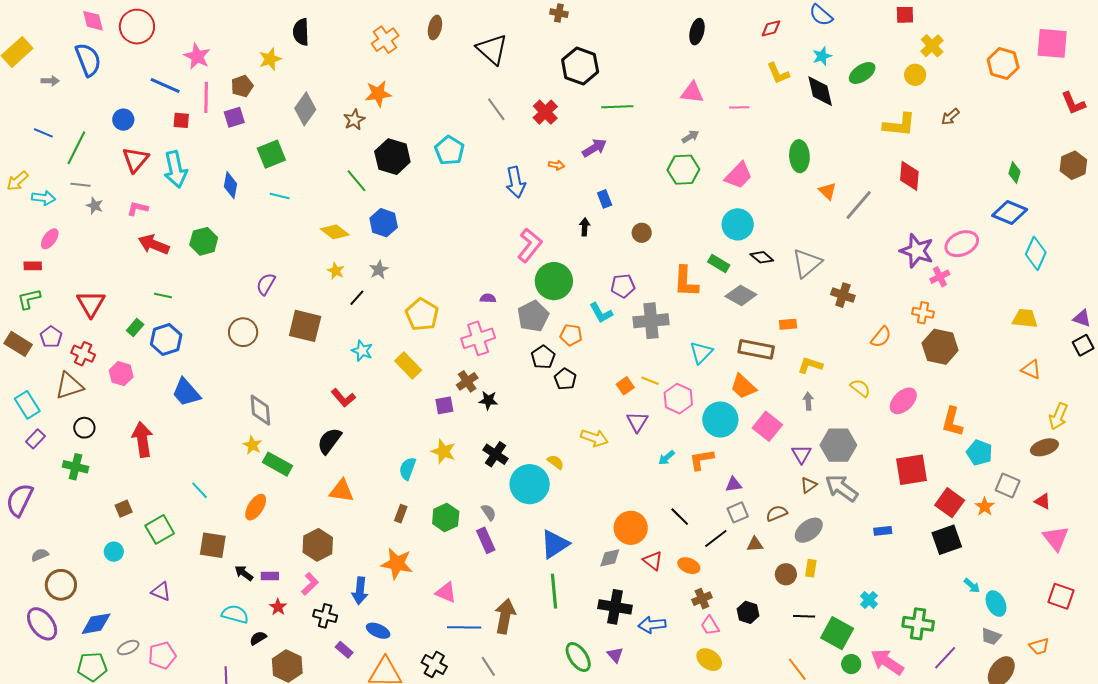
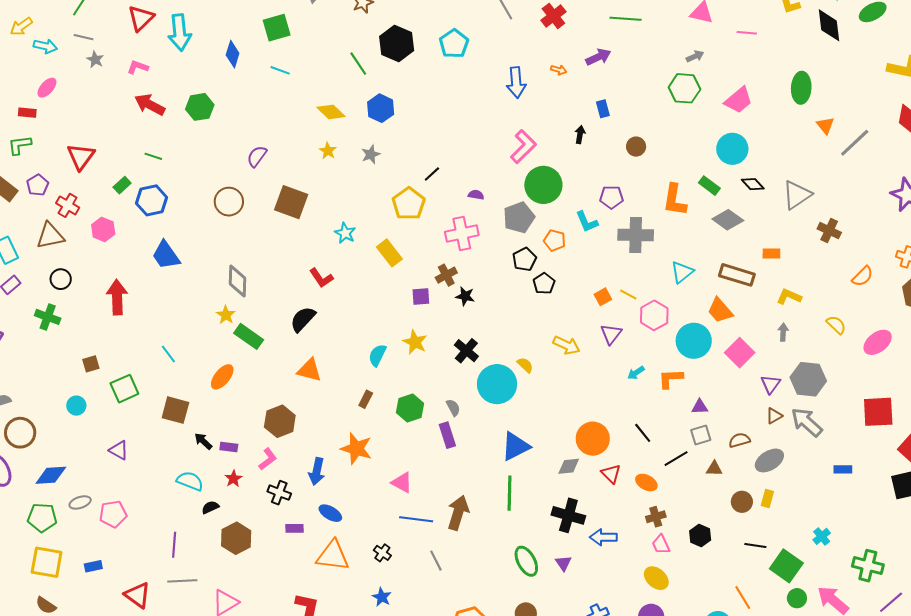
black line: (357, 298) -> (432, 174), moved
purple rectangle: (344, 650) -> (295, 528), turned -48
black cross: (434, 664) -> (382, 553), size x0.7

